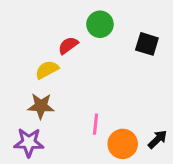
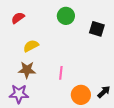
red semicircle: (68, 45) -> (18, 18), moved
pink line: (95, 124) -> (61, 73), moved

